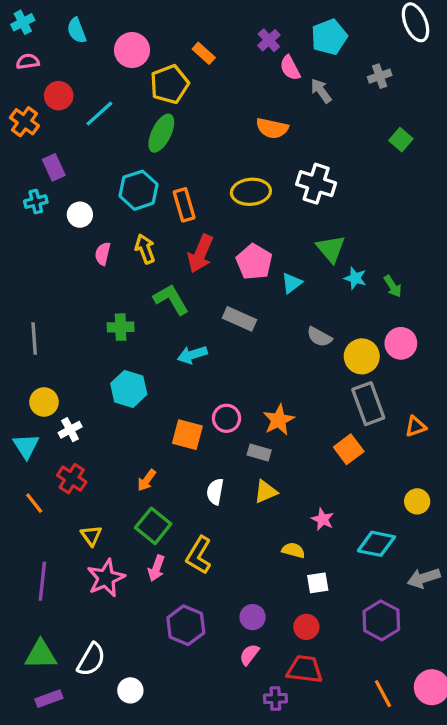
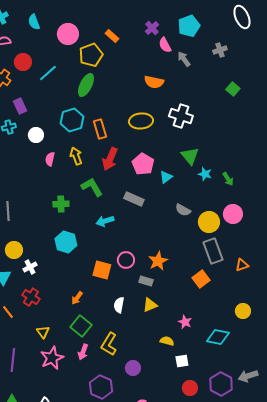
gray arrow: (424, 578) -> (248, 376), moved
purple circle: (253, 617) -> (133, 368), moved
red circle: (306, 627) -> (190, 388), moved

